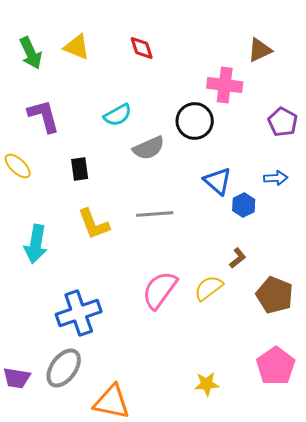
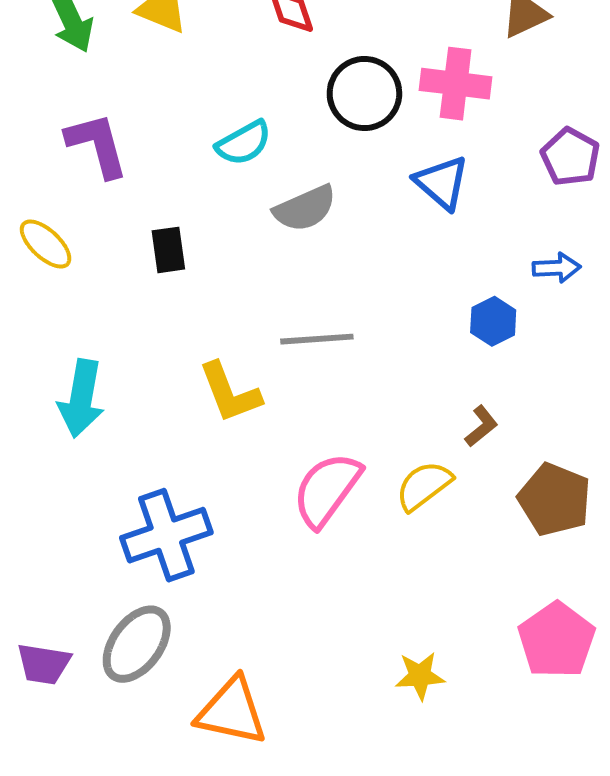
black circle: (195, 121) -> (364, 93), moved
blue triangle: (218, 181) -> (442, 183), moved
yellow L-shape: (94, 224) -> (230, 393), moved

